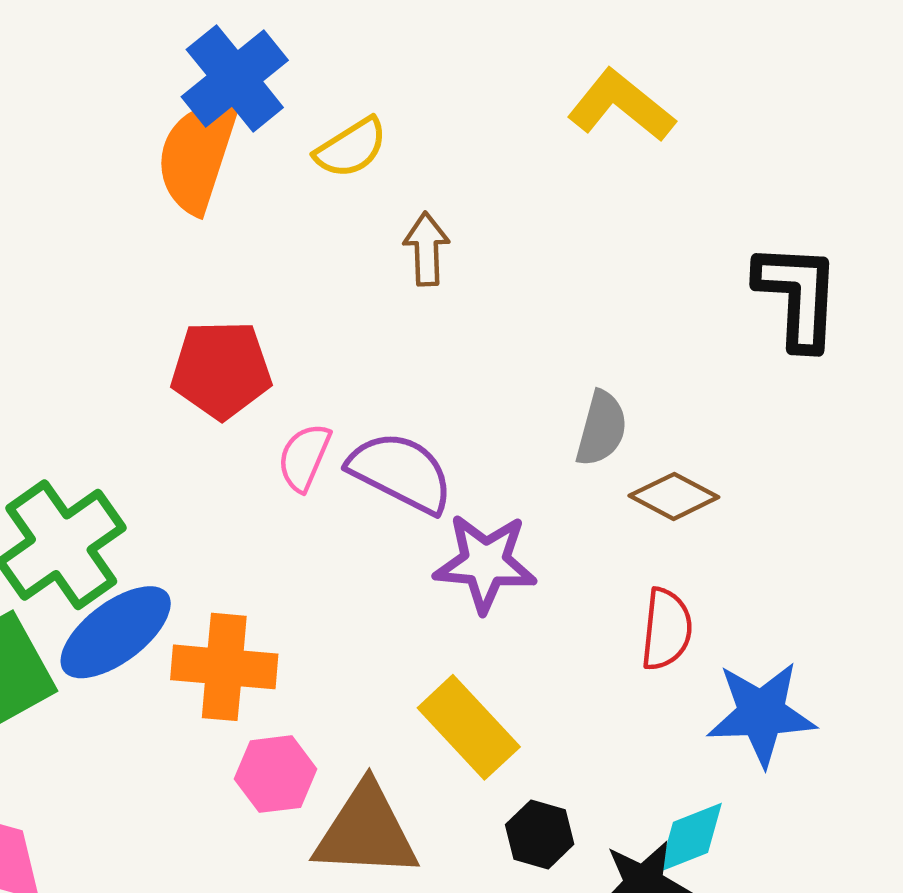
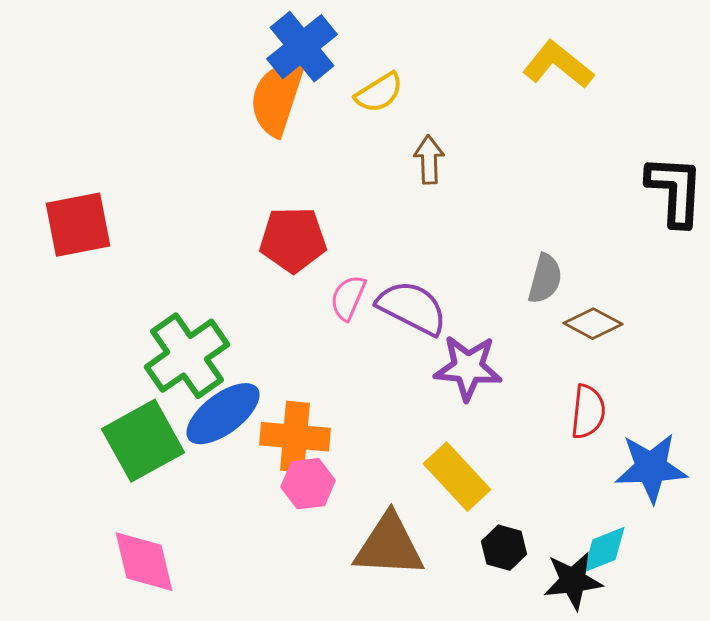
pink hexagon: (276, 774) -> (308, 484), moved

